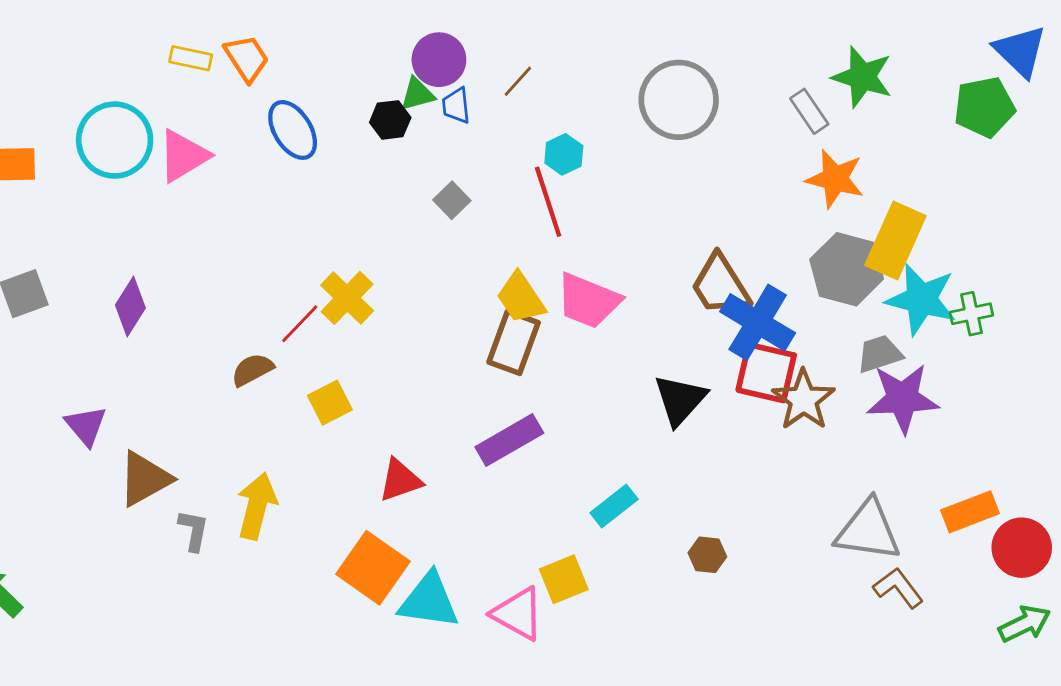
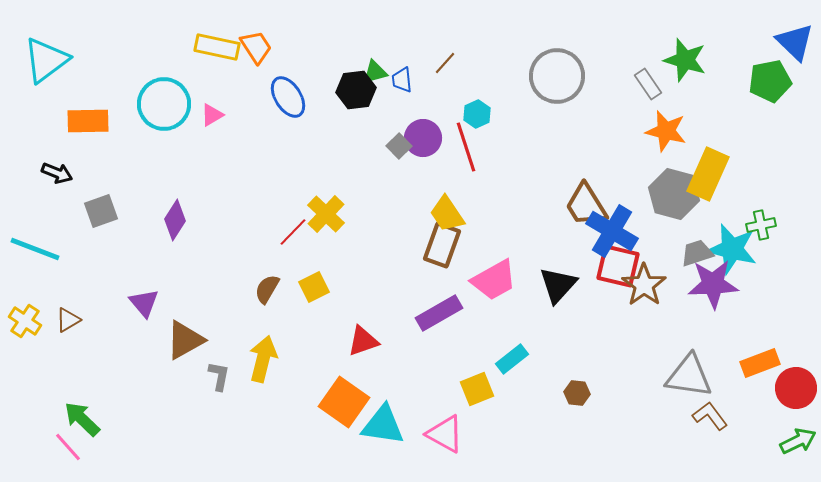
yellow rectangle: (191, 58) -> (217, 47), size x1.5
purple circle: (439, 60) -> (423, 138), moved
black hexagon: (390, 120) -> (356, 90), size x1.4
pink triangle: (183, 156) -> (212, 115), size x0.6
cyan star: (921, 299) -> (732, 249), moved
pink trapezoid: (588, 301) -> (494, 280), moved, turned -51
brown semicircle: (252, 370) -> (267, 289), moved, turned -32
yellow square: (564, 579) -> (477, 389), moved

